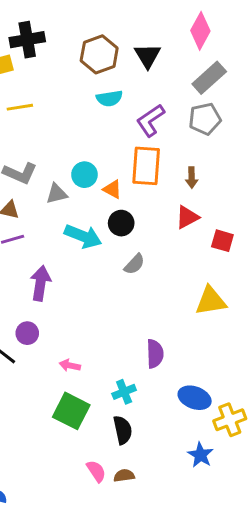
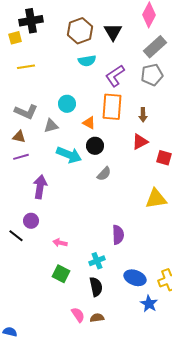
cyan circle: (84, 175) -> (67, 104), moved
blue ellipse: (195, 398) -> (135, 278), moved
green square: (71, 411) -> (61, 274), size x0.7

